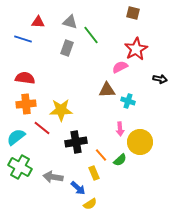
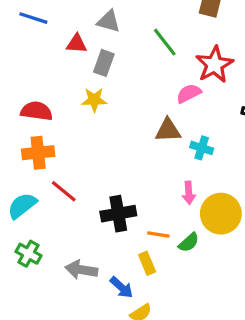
red triangle: (38, 22) -> (77, 44), moved
green line: (91, 35) -> (165, 42), moved
blue line: (23, 39) -> (33, 18), moved
yellow star: (61, 110) -> (94, 100), moved, size x0.7
orange line: (101, 155) -> (158, 234), turned -40
green cross: (20, 167) -> (29, 254), size x0.7

